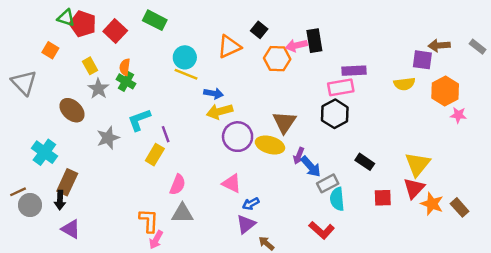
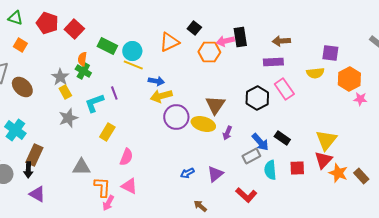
green triangle: (66, 18) -> (15, 18), moved
green rectangle: (155, 20) -> (107, 46), moved
brown arrow: (439, 45) -> (281, 41), moved
yellow rectangle: (90, 66) -> (65, 92), moved
pink rectangle: (341, 87) -> (284, 89), moved, turned 65
brown ellipse: (72, 110) -> (22, 87), moved
purple line: (166, 134) -> (114, 93), moved
blue arrow: (311, 167) -> (260, 142), moved
pink triangle: (232, 183) -> (129, 186), moved
cyan semicircle: (337, 199) -> (270, 170), moved
gray triangle: (182, 213) -> (81, 167), moved
purple triangle: (246, 224) -> (215, 174), moved

